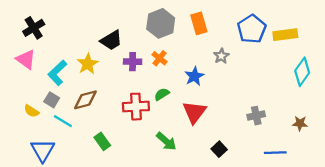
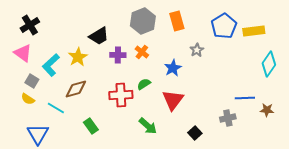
gray square: (52, 100) -> (32, 81), moved
gray cross: (256, 116) -> (228, 118), moved
blue line: (275, 153) -> (245, 98), moved

